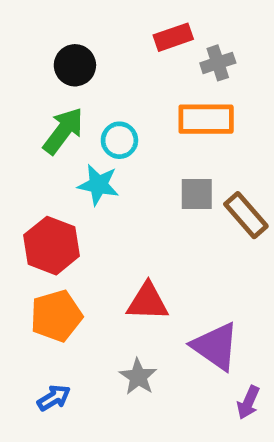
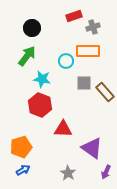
cyan circle: (119, 140) -> (66, 61), moved
red hexagon: (52, 246) -> (40, 105), moved
orange pentagon: (56, 316) -> (21, 147), moved
gray star: (138, 377) -> (68, 173), moved

